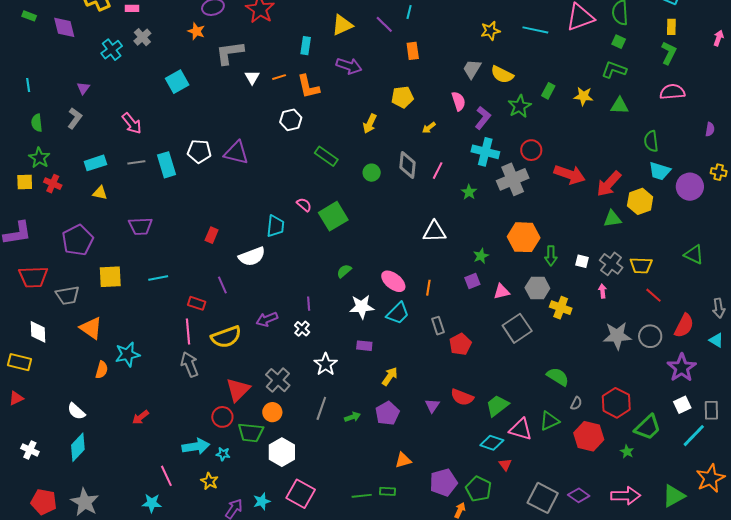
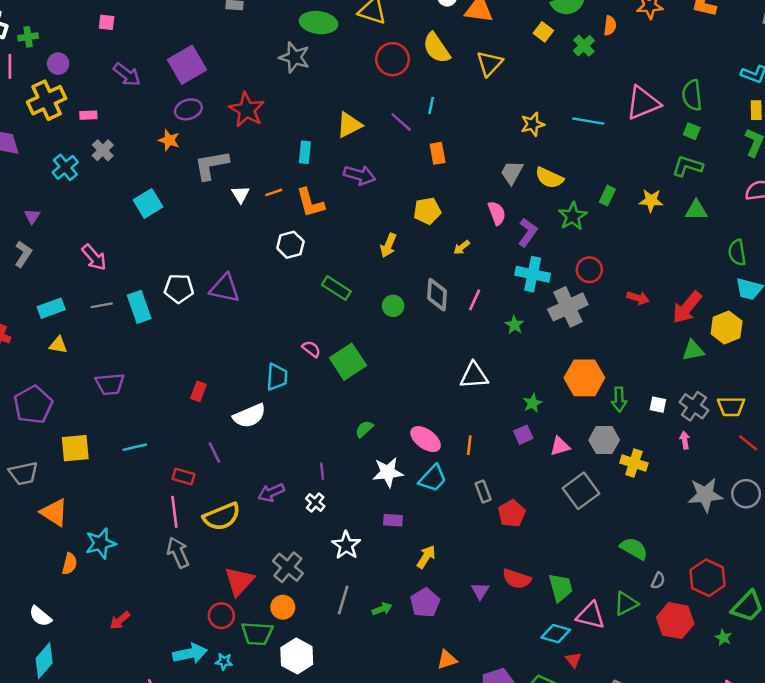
red arrow: (570, 174) -> (638, 298), size x0.6
green trapezoid: (497, 406) -> (561, 587), turned 115

